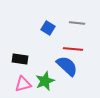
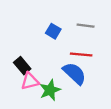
black rectangle: (20, 59) -> (22, 66), turned 42
pink triangle: (23, 84) -> (30, 81), moved

